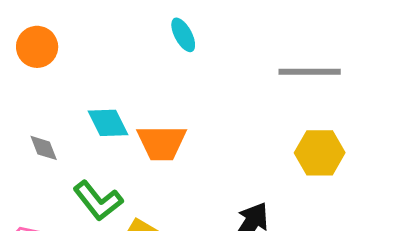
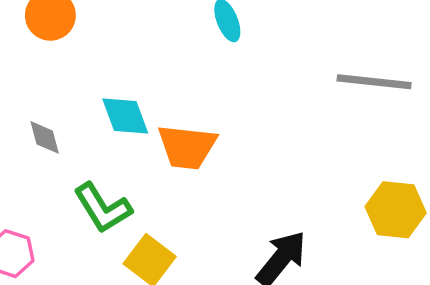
yellow hexagon: (320, 153) -> (396, 210), moved

